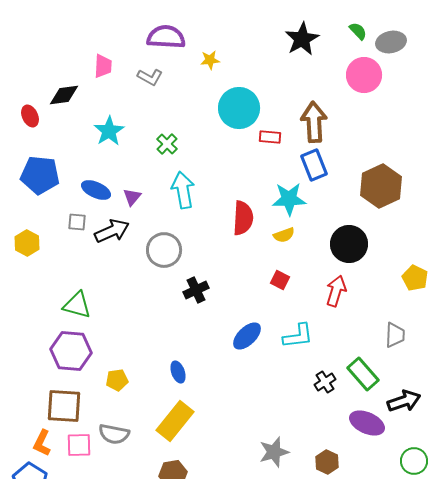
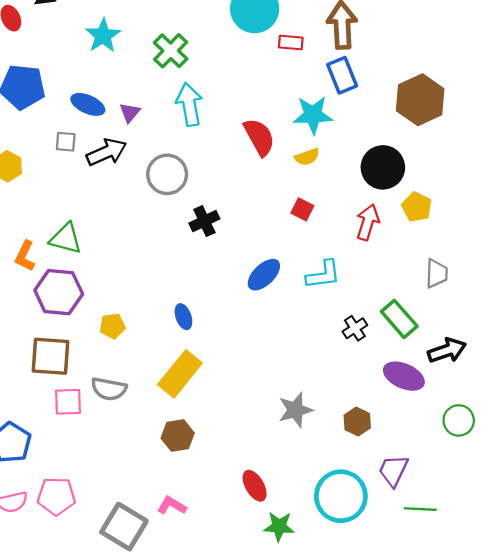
green cross: (167, 144) -> (171, 51), size x1.4
red semicircle: (243, 218) -> (259, 137), turned -32
yellow pentagon: (415, 278) -> (417, 207), moved
orange L-shape: (42, 443) -> (25, 256), moved

